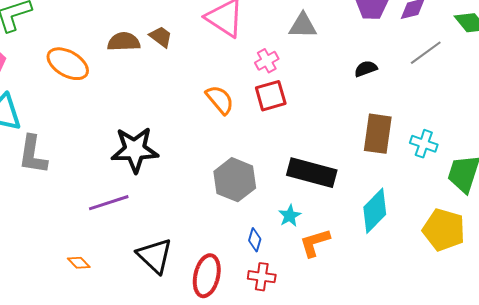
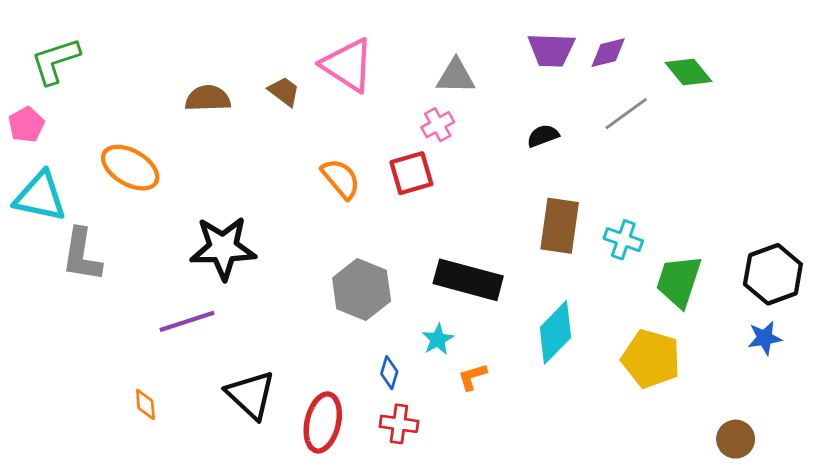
brown trapezoid: (161, 37) -> (284, 91), moved
pink cross: (267, 61) -> (438, 125), moved
orange ellipse: (68, 64) -> (130, 168), moved
orange L-shape: (315, 243) -> (472, 377), size x0.7
orange diamond: (79, 263) -> (145, 404), turned 40

